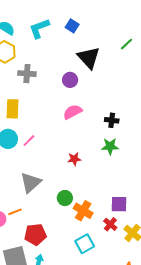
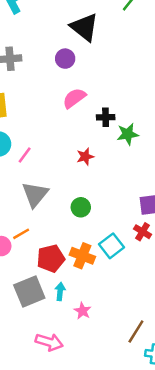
black cross: (112, 120) -> (106, 117), moved
pink line: (29, 141) -> (25, 155), moved
orange cross: (83, 211) -> (82, 256), moved
cyan square: (85, 244) -> (112, 246), moved

